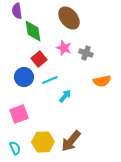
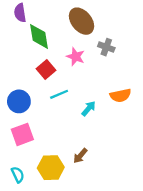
gray cross: (86, 53) -> (106, 47), moved
blue circle: (24, 77) -> (19, 101), moved
cyan arrow: (65, 96) -> (89, 108), moved
brown arrow: (71, 141) -> (80, 156), moved, size x0.6

